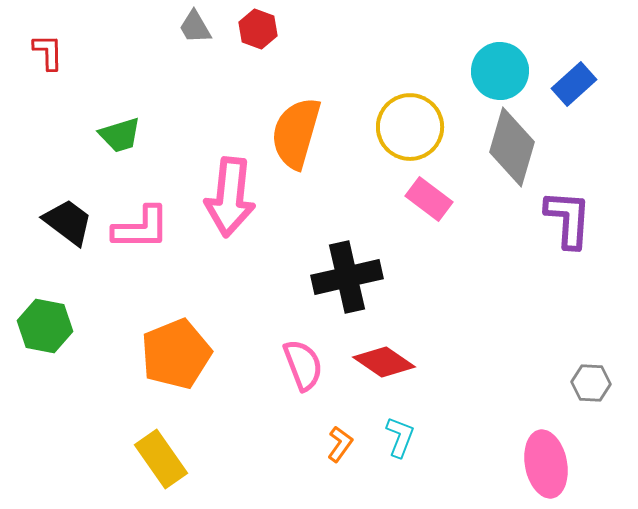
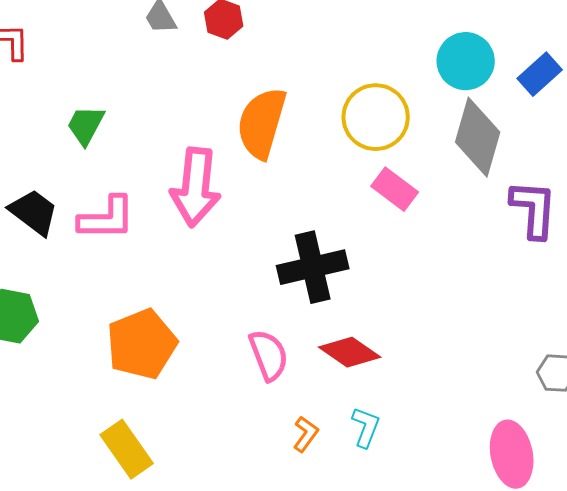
green trapezoid: (120, 135) -> (86, 125), turned 135

